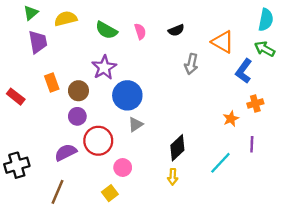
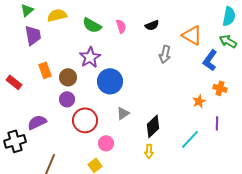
orange cross: (255, 104) -> (220, 88), turned 32
gray triangle: (135, 124) -> (123, 113), moved
purple semicircle: (66, 152) -> (37, 122), moved

